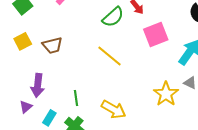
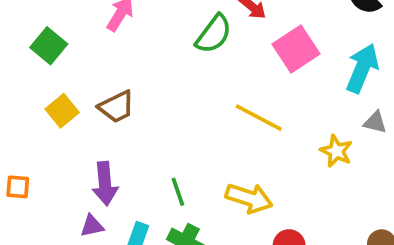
yellow line: (109, 56) -> (259, 118), moved
yellow star: (166, 94) -> (336, 151), size x0.7
purple triangle: (26, 107) -> (92, 226), turned 40

